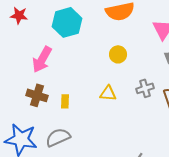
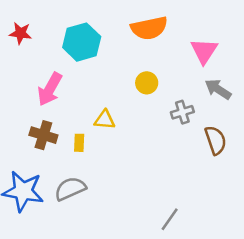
gray cross: (145, 88) -> (182, 112), moved
yellow triangle: (108, 93) -> (105, 120), moved

